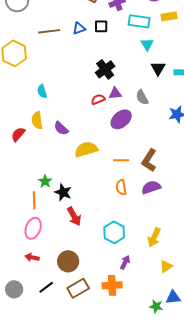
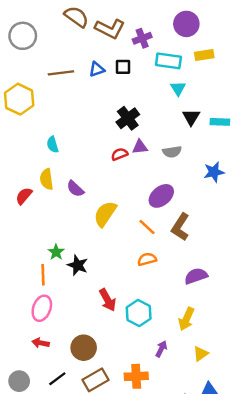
gray semicircle: (142, 97) -> (172, 152), turned -70
purple ellipse: (121, 119) -> (161, 196), moved
yellow semicircle: (86, 149) -> (105, 214), turned -40
orange line: (121, 160) -> (147, 227), turned 42
orange semicircle: (121, 187) -> (147, 259), turned 84
purple semicircle: (151, 187) -> (196, 276), moved
red arrow: (74, 216) -> (108, 300), moved
purple arrow: (125, 262) -> (161, 349), moved

